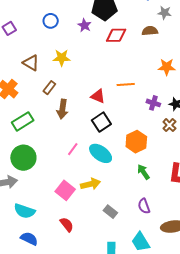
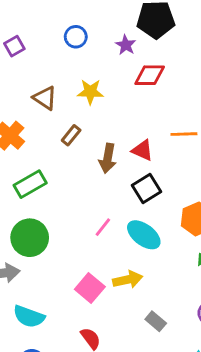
red diamond: (116, 35) -> (150, 75), moved
brown arrow: (62, 109) -> (108, 158), moved

